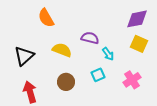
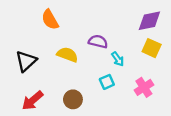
brown circle: (66, 82) -> (73, 99), moved
red arrow: (30, 92) -> (33, 100), turned -115

